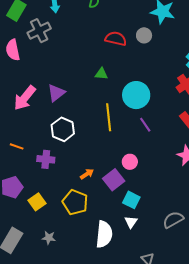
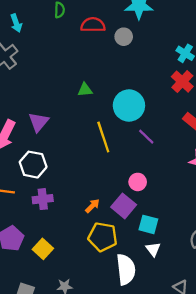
red semicircle: (116, 39) -> (93, 25), moved
white hexagon: (63, 129) -> (33, 165), moved
yellow pentagon: (75, 202) -> (103, 237), moved

